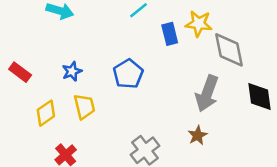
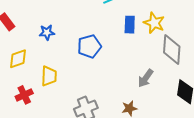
gray arrow: (207, 94) -> (146, 78), size x0.7
yellow trapezoid: (84, 107) -> (49, 76), moved

